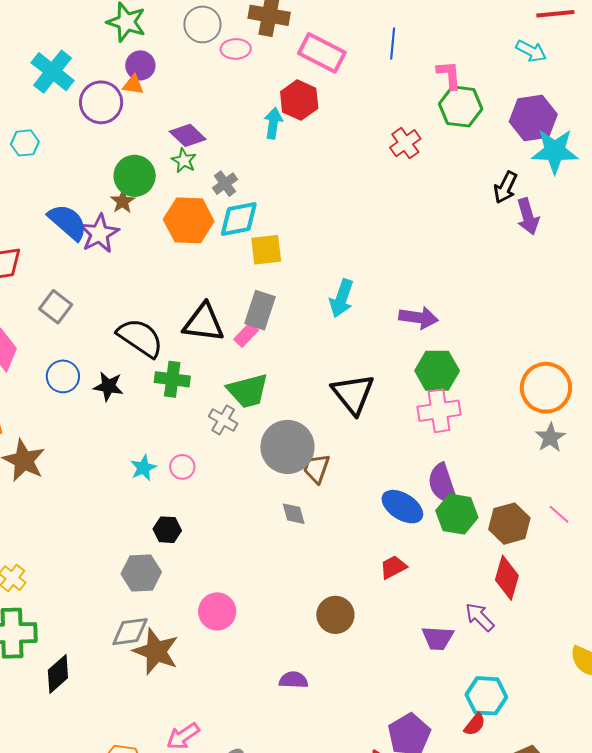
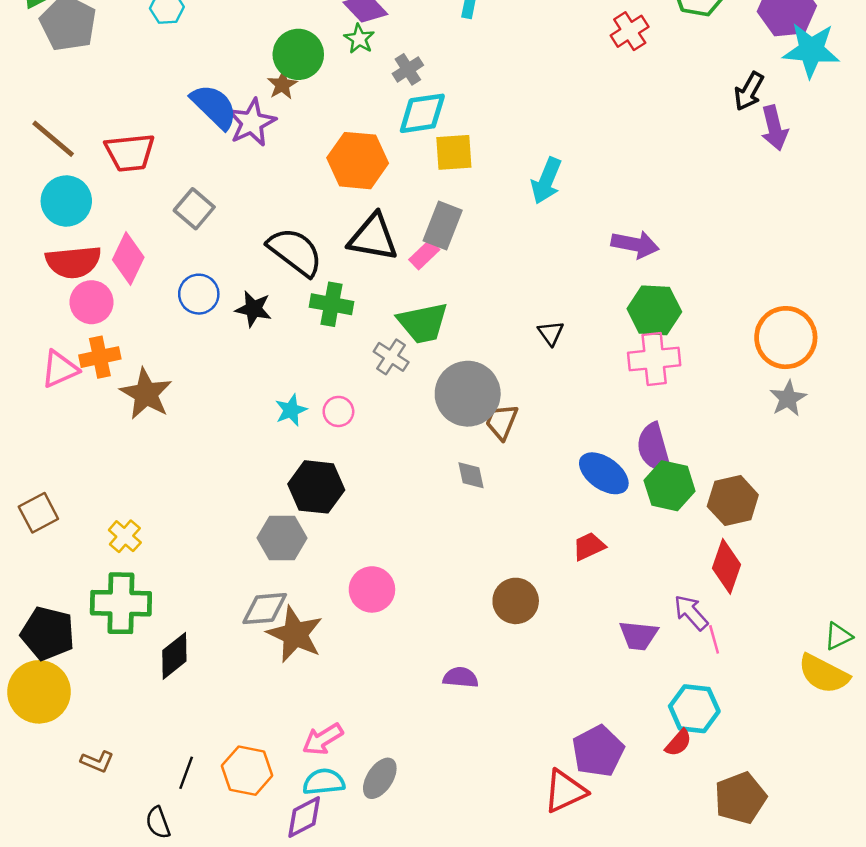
orange hexagon: (189, 220) -> (358, 161), moved
cyan arrow: (342, 298) -> (546, 181), moved
black triangle: (353, 394) -> (551, 333), size x0.5
pink line: (559, 514) -> (714, 639), moved, turned 30
black hexagon: (167, 530) -> (316, 487), size x1.6

